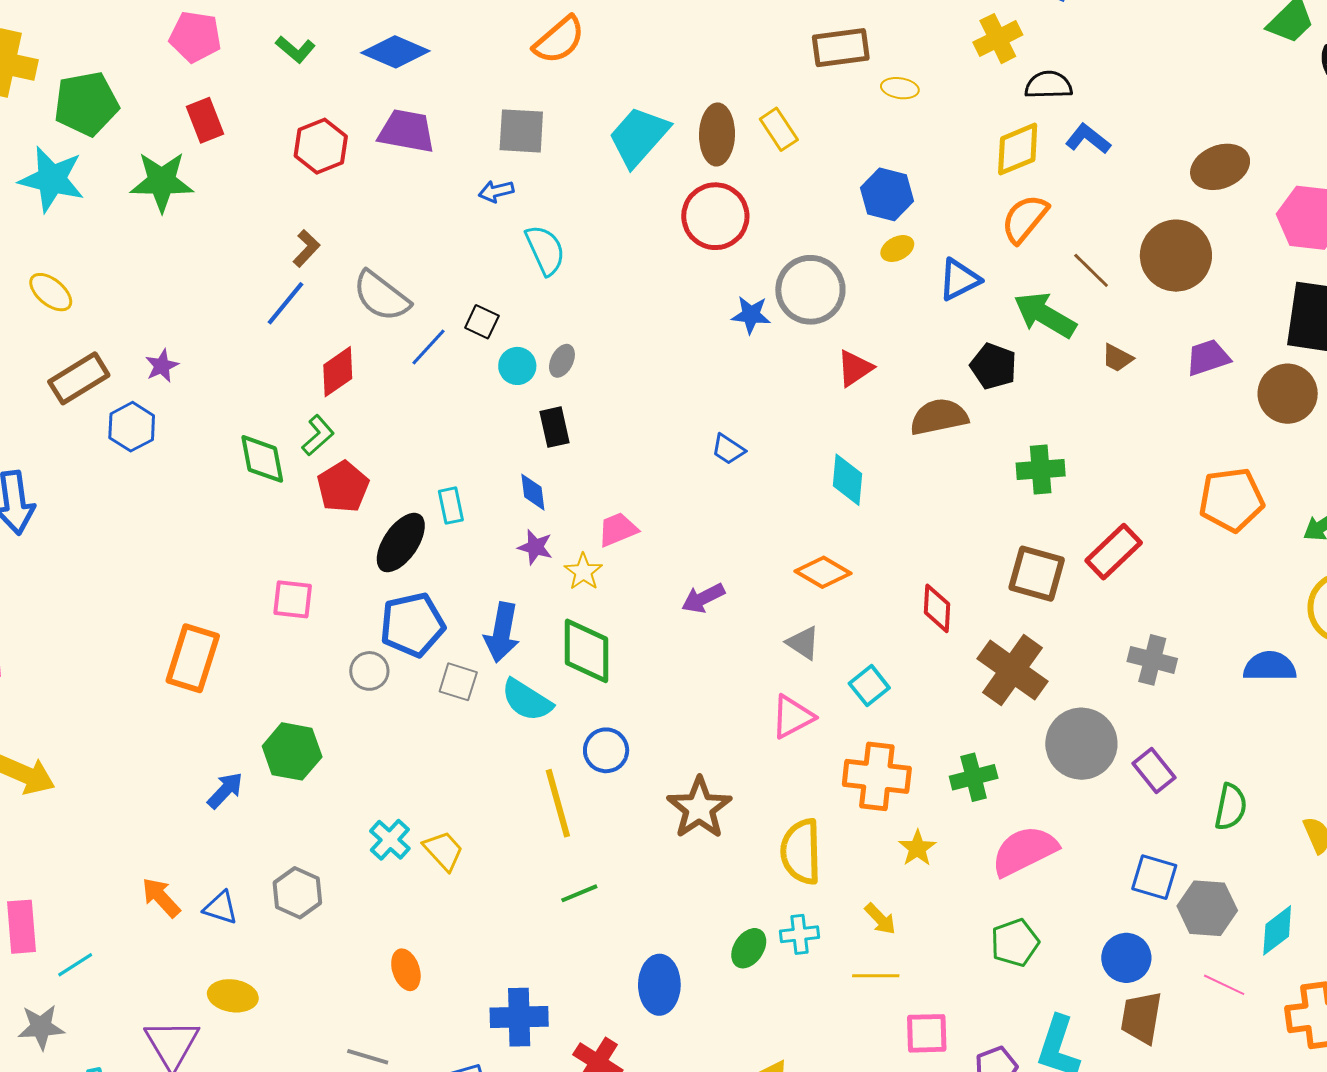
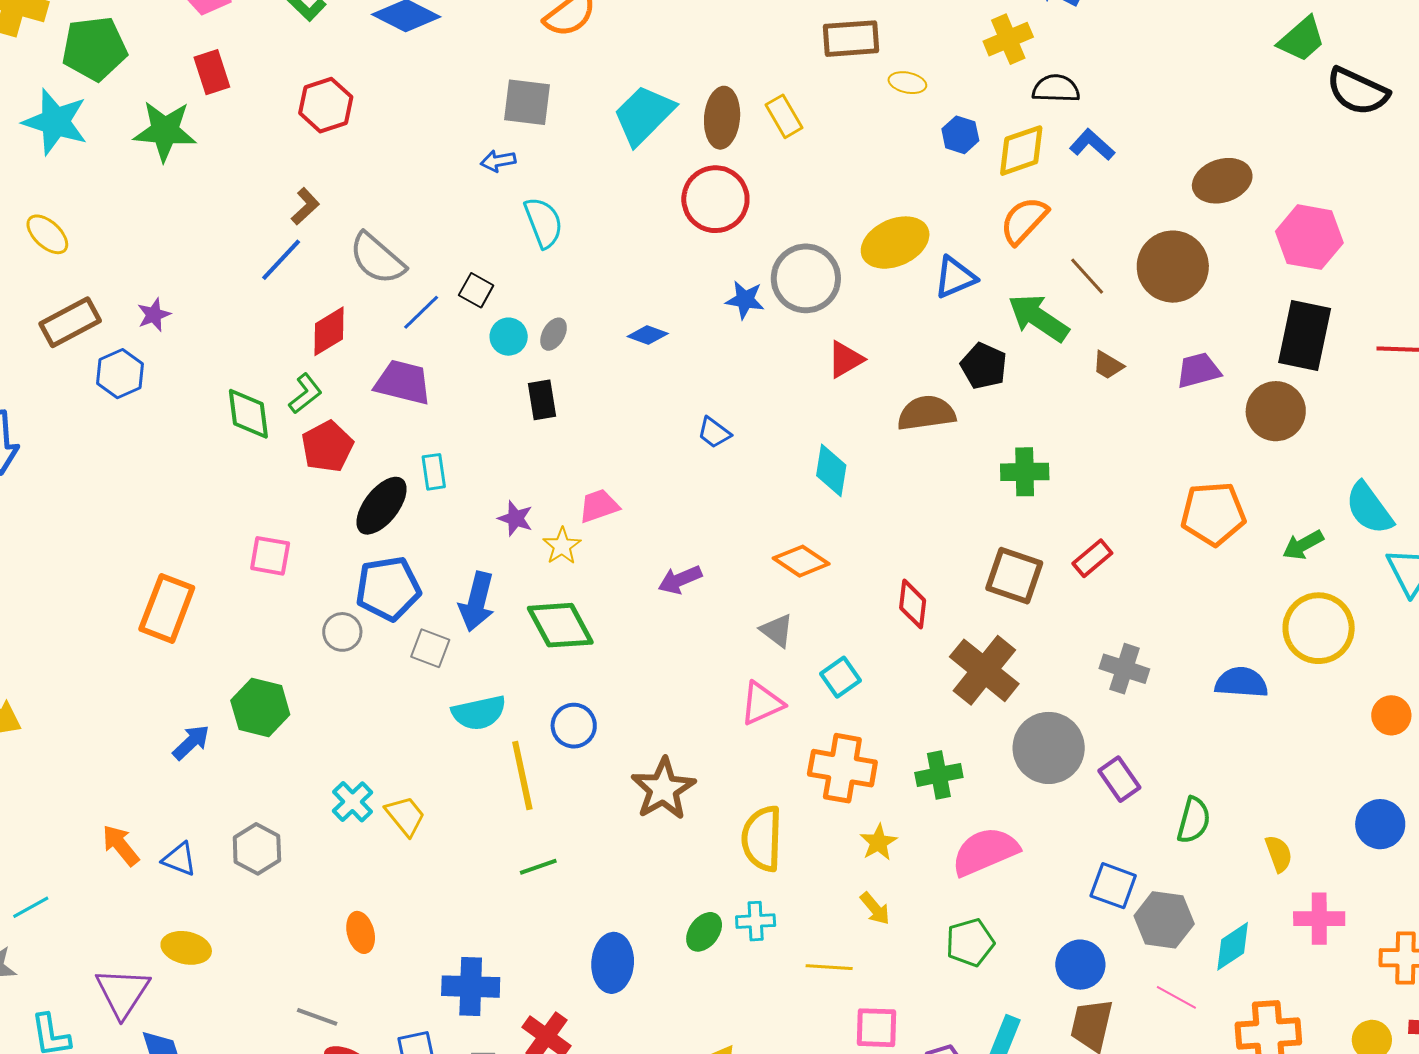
purple trapezoid: (407, 131) -> (403, 382), moved
blue hexagon: (887, 194) -> (960, 135), moved, size x0.7
yellow ellipse: (897, 249) -> (895, 243), size x2.0
blue diamond: (533, 492) -> (648, 335), moved, turned -66
red rectangle: (1114, 552) -> (1092, 558), size x0.7
green diamond: (586, 651) -> (560, 625), turned -32
cyan semicircle: (527, 700) -> (479, 713), moved, turned -48
yellow arrow: (880, 919) -> (875, 909), moved

